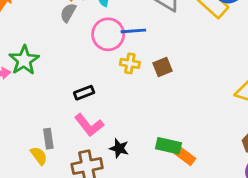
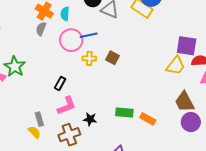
brown square: (162, 67) -> (113, 58), turned -32
black rectangle: (84, 93) -> (60, 83), turned -32
pink L-shape: (89, 125) -> (67, 106), turned -65
orange rectangle: (184, 155) -> (148, 119), moved

